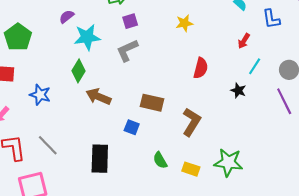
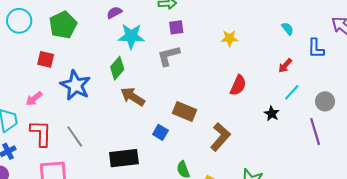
blue star: (40, 95) -> (75, 85), size x1.4
black rectangle: (100, 159) -> (124, 158), turned 72

